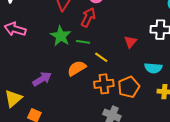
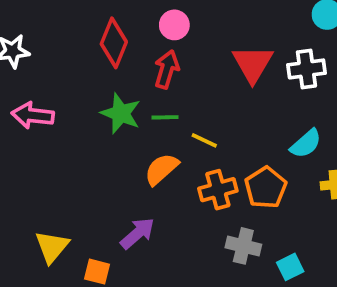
red triangle: (130, 42) -> (253, 64), moved, size x1.6
cyan semicircle: (153, 68) -> (306, 144), turned -36
purple arrow: (42, 79) -> (137, 233), moved

